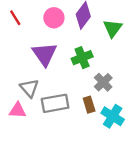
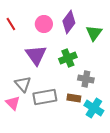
gray cross: (103, 82) -> (86, 79), turned -35
brown rectangle: (89, 105) -> (74, 98), turned -64
pink triangle: (18, 110) -> (13, 103), turned 42

